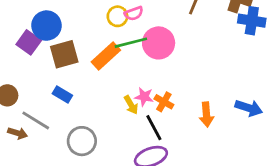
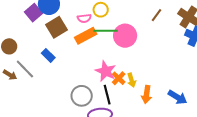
pink semicircle: (134, 13) -> (84, 18), moved
brown square: (64, 54) -> (57, 27), turned -30
pink star: (144, 97) -> (106, 71), size x1.5
yellow arrow: (131, 105) -> (131, 80), moved
gray circle: (82, 141) -> (82, 96), moved

